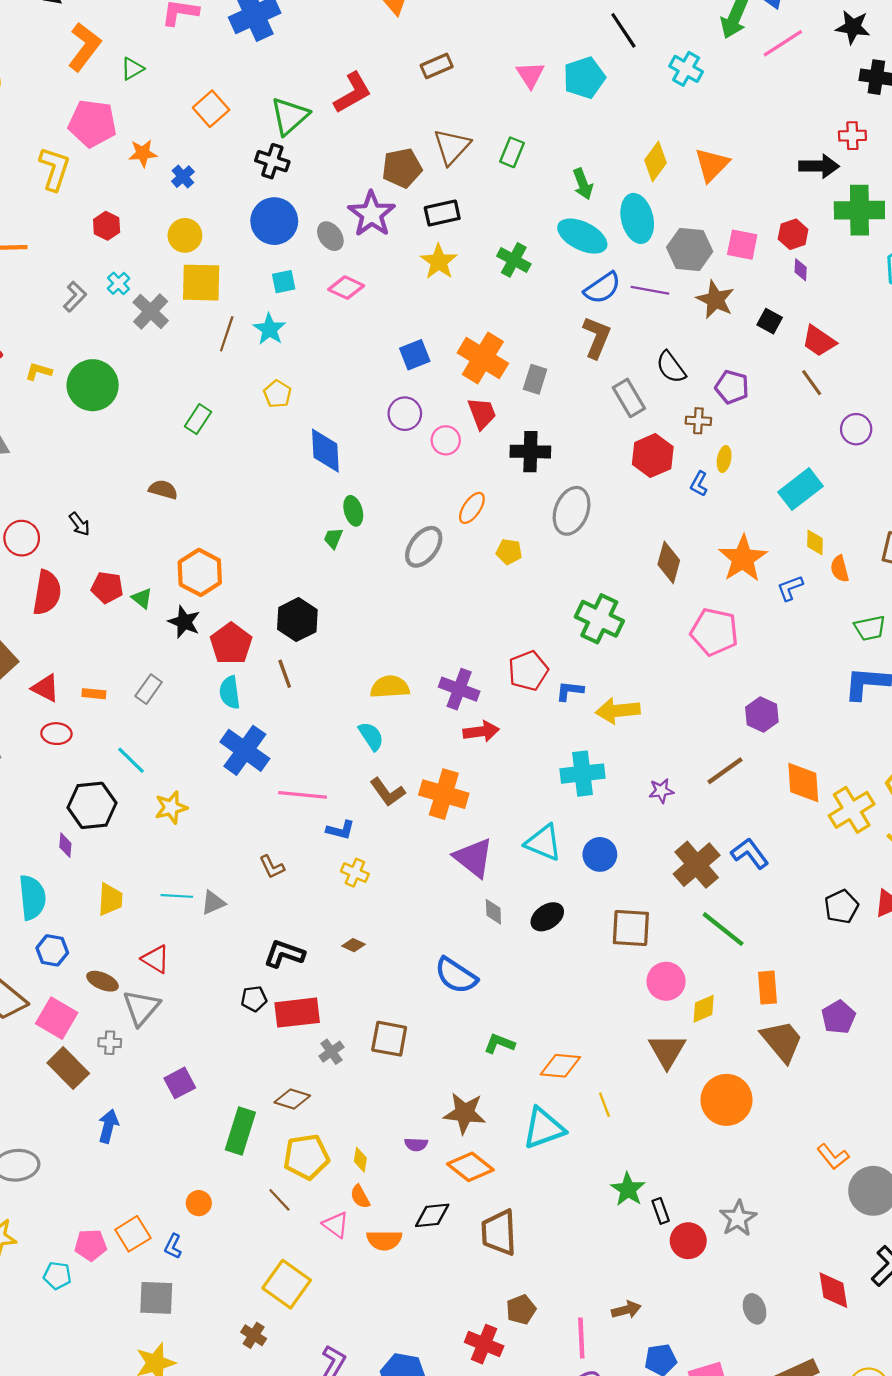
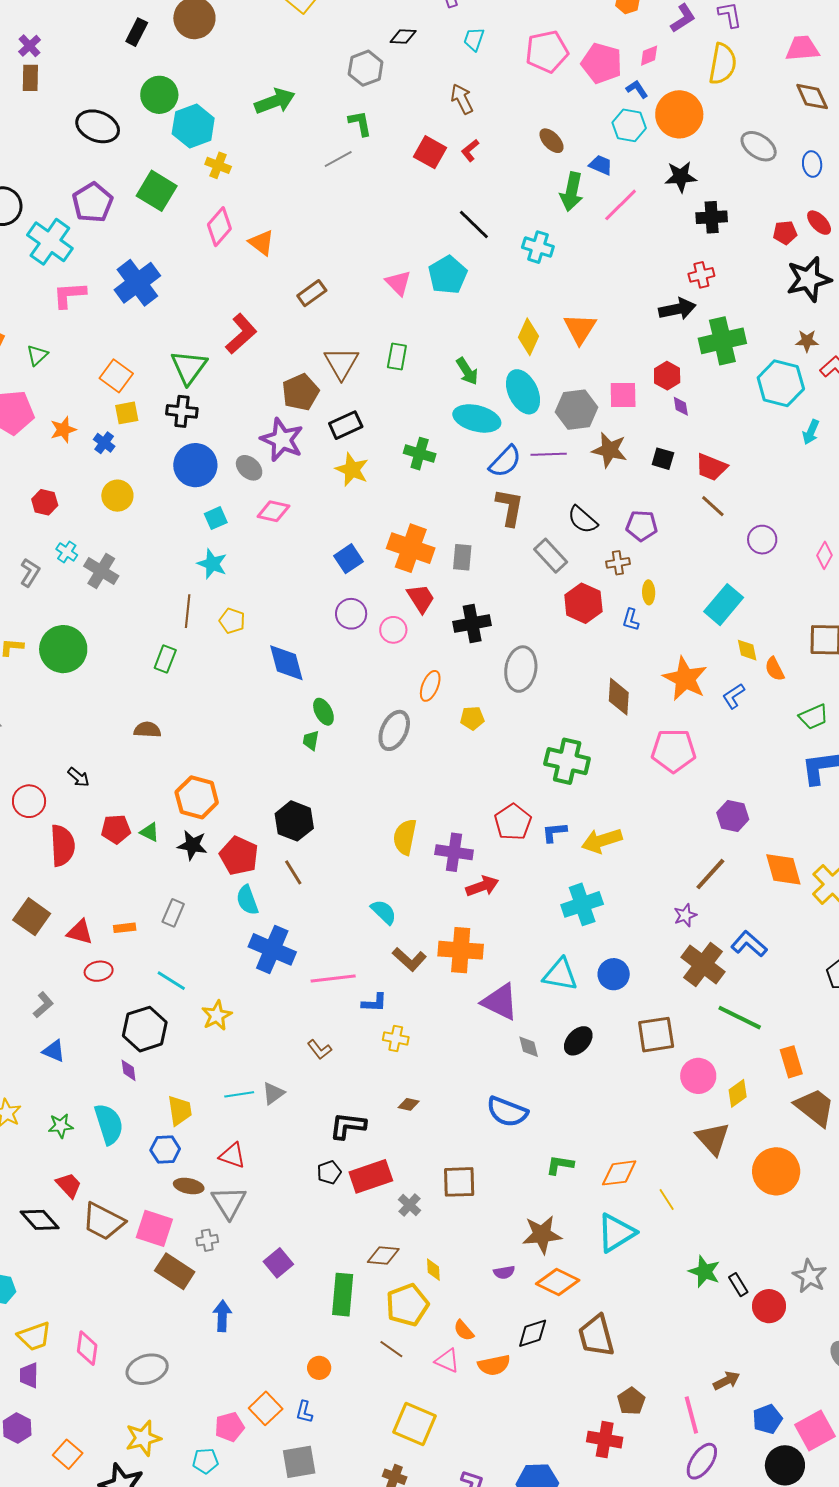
yellow square: (201, 283) -> (127, 413), moved, size x0.6
brown line: (227, 334) -> (188, 611), moved
yellow semicircle: (390, 687) -> (405, 837), moved, turned -63
purple star: (661, 791) -> (685, 915), moved
blue hexagon: (52, 950) -> (165, 1150), moved
yellow diamond: (360, 1160) -> (433, 1270), moved

